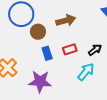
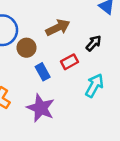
black arrow: (95, 50) -> (93, 43), moved
purple star: (40, 81) -> (41, 108), turned 30

